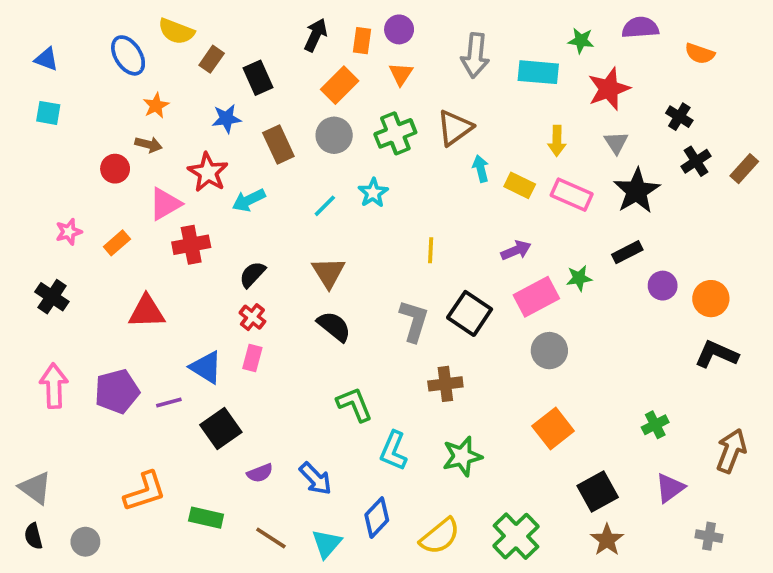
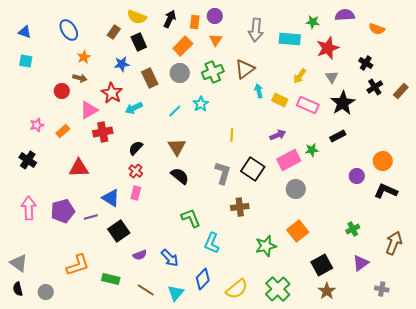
yellow semicircle: (176, 31) -> (137, 17), moved
yellow arrow: (557, 141) -> (300, 76), turned 35
purple circle: (663, 286) -> (357, 176), moved
green star: (462, 456) -> (266, 246), moved

